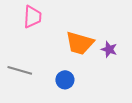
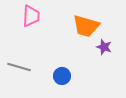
orange trapezoid: (80, 43) -> (86, 26), moved

